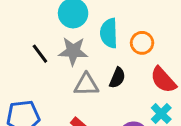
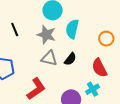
orange circle: (142, 43) -> (106, 39), moved
black line: (40, 54) -> (15, 30), moved

